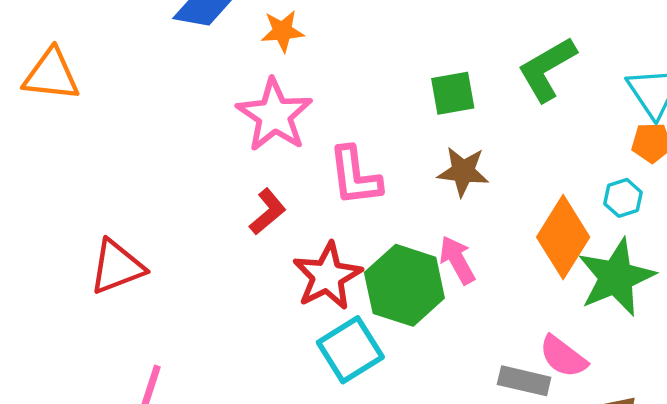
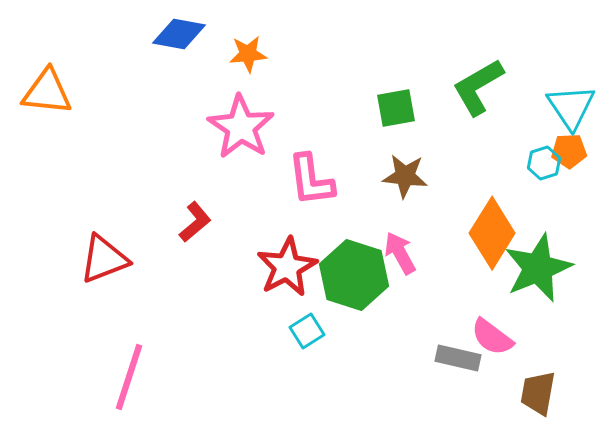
cyan hexagon: (623, 198) -> (544, 163), moved
red L-shape: (268, 212) -> (195, 222), moved
cyan square: (350, 350) -> (307, 331), size x0.6

